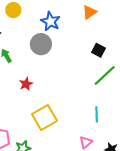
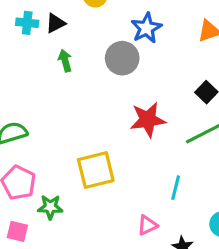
red star: (26, 84) -> (148, 120), moved, size x1.6

